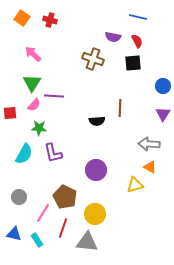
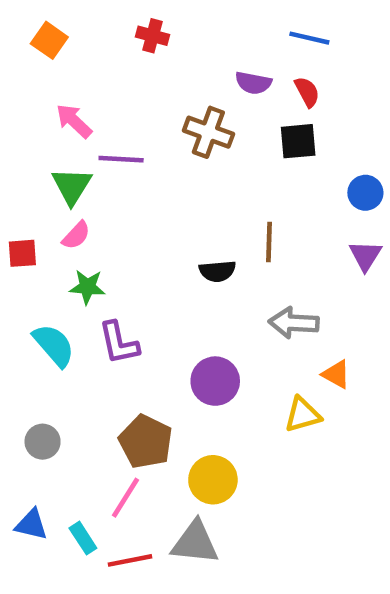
red cross: (50, 20) -> (152, 36), moved
purple line: (54, 96) -> (121, 159), moved
gray arrow: (149, 144) -> (294, 323), moved
cyan semicircle: (24, 154) -> (54, 345), turned -70
pink line: (43, 213) -> (125, 498), moved
red line: (63, 228) -> (130, 560), moved, turned 60

